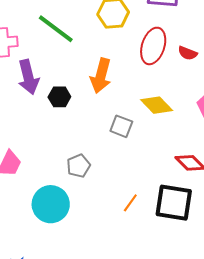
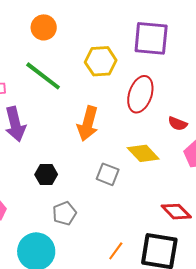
red semicircle: (188, 53) -> (178, 124), moved
black hexagon: (59, 97) -> (46, 174), moved

